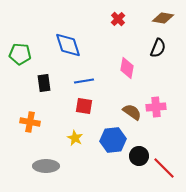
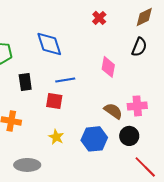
brown diamond: (163, 18) -> (144, 17), turned -35
red square: (84, 106) -> (54, 101), moved
black circle: (139, 156) -> (129, 136), moved

